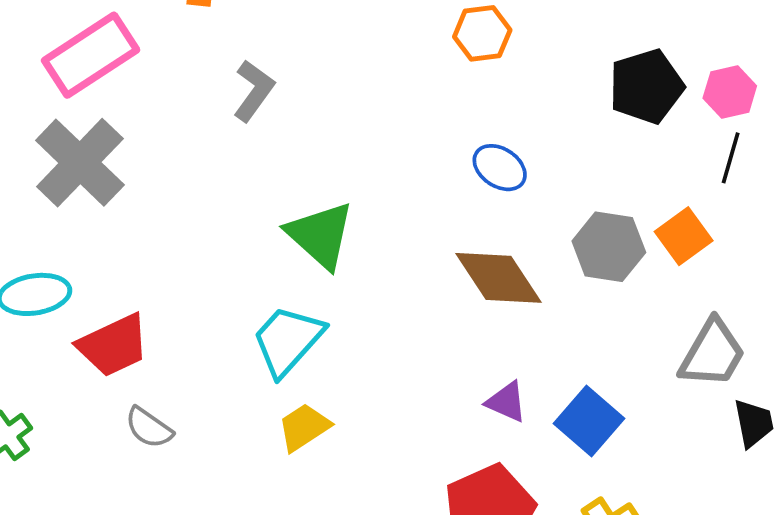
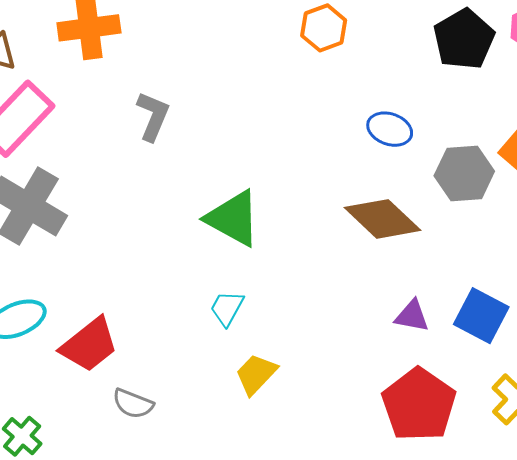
blue ellipse: (500, 168) -> (390, 129), moved
cyan trapezoid: (288, 340) -> (227, 308), size x0.6

